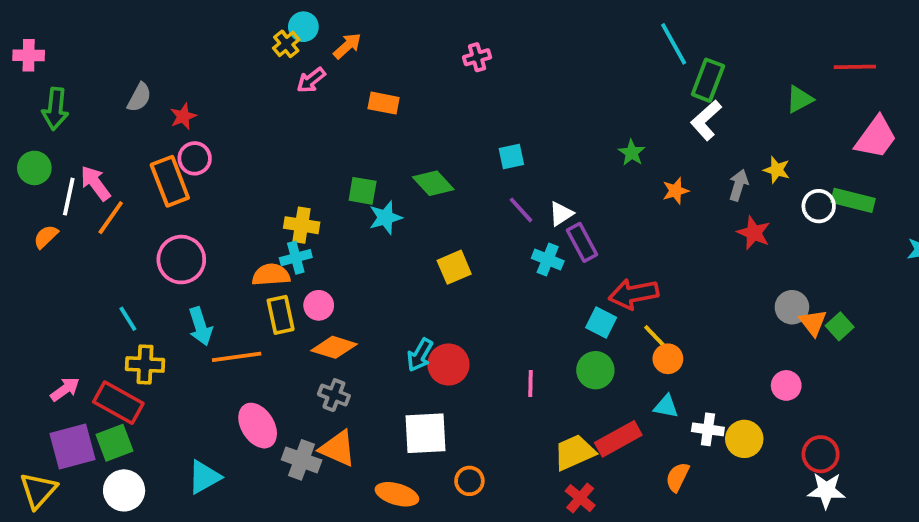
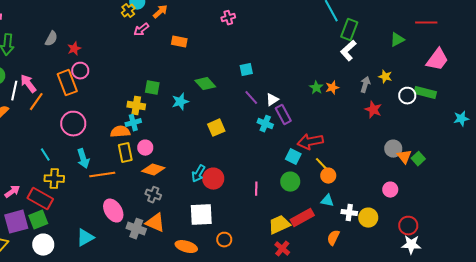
green star: (632, 153) -> (316, 88), moved
green square: (363, 191) -> (152, 88), moved

